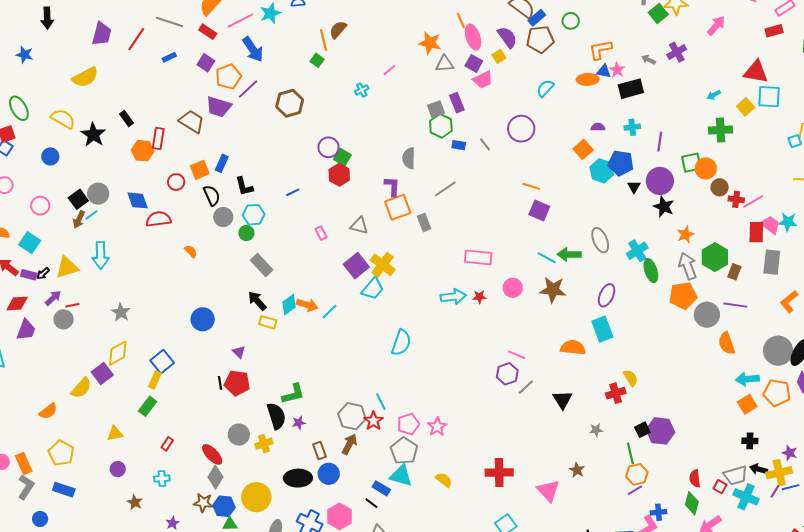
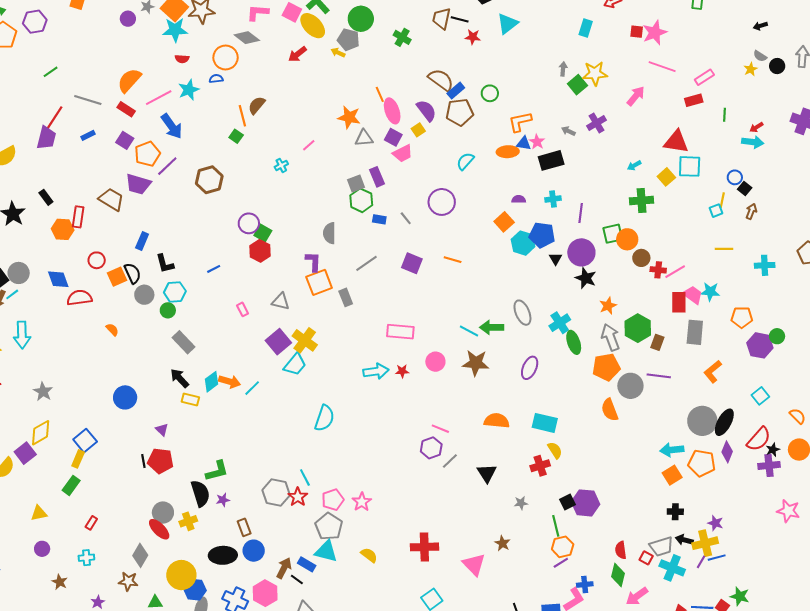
purple trapezoid: (102, 34) -> (46, 138), moved
orange square: (200, 170) -> (117, 277), moved
purple square: (539, 210) -> (412, 263), moved
cyan rectangle: (602, 329) -> (545, 423), moved, turned -55
orange semicircle: (727, 343) -> (610, 410), moved
brown arrow: (349, 444) -> (284, 568), moved
red ellipse: (212, 454) -> (159, 529), moved
blue hexagon: (224, 506) -> (195, 590), moved

